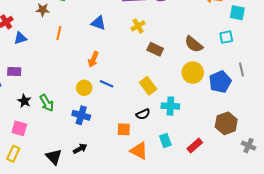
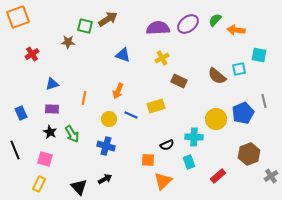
cyan square: (237, 13) -> (259, 55), moved
orange line: (59, 33) -> (84, 98), moved
cyan square: (226, 37) -> (239, 69), moved
blue triangle: (20, 38) -> (52, 84), moved
purple rectangle: (14, 72) -> (52, 109), moved
yellow circle: (193, 73) -> (216, 119), moved
yellow rectangle: (148, 86) -> (156, 106), moved, turned -72
cyan rectangle: (165, 141) -> (189, 162), moved
gray cross: (248, 146) -> (271, 176), turned 32
orange triangle: (139, 151) -> (163, 181), turned 48

